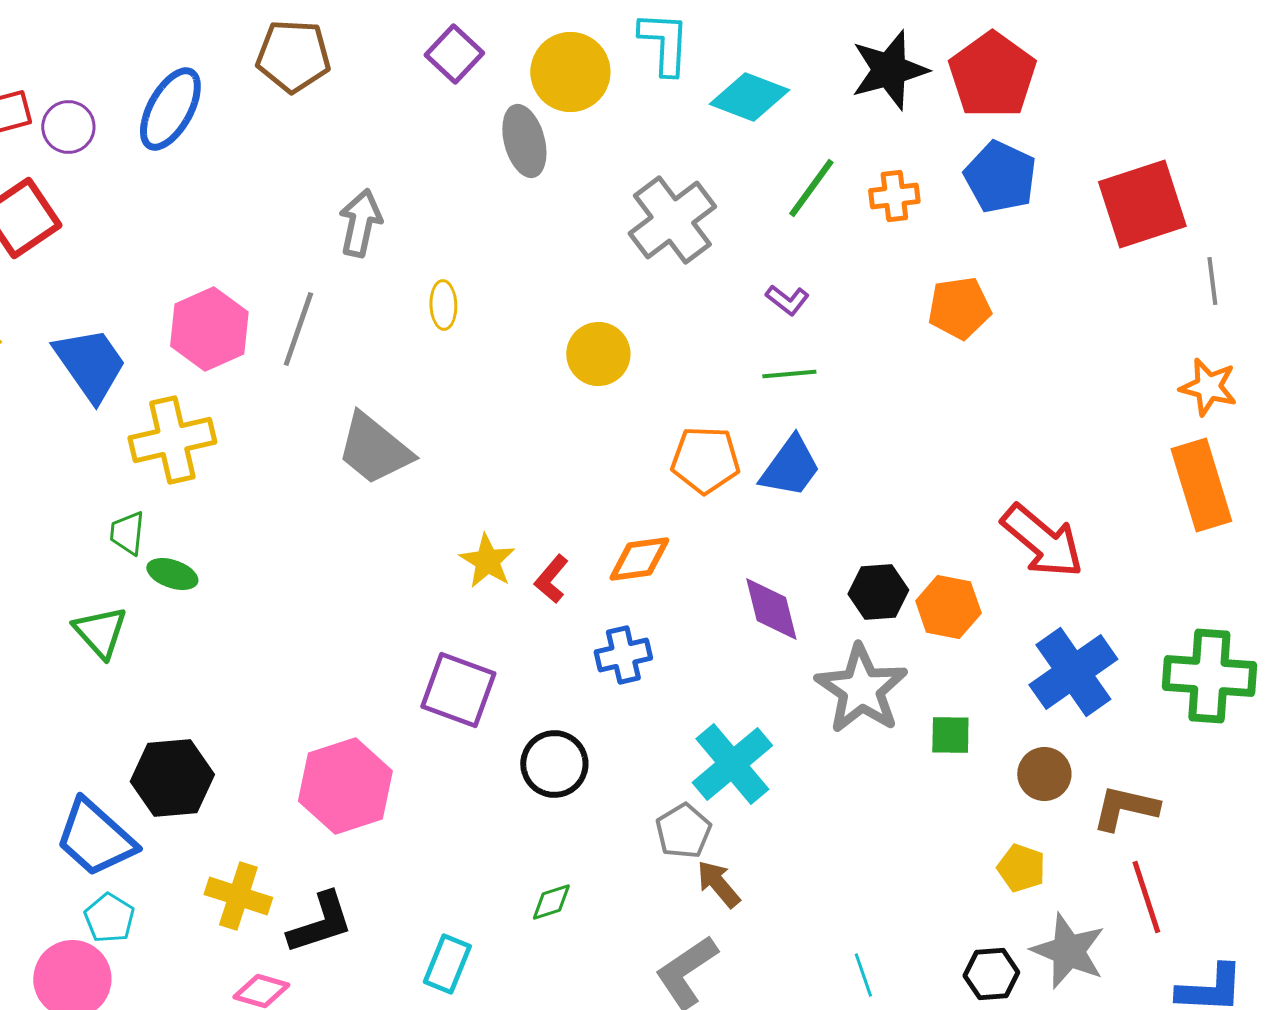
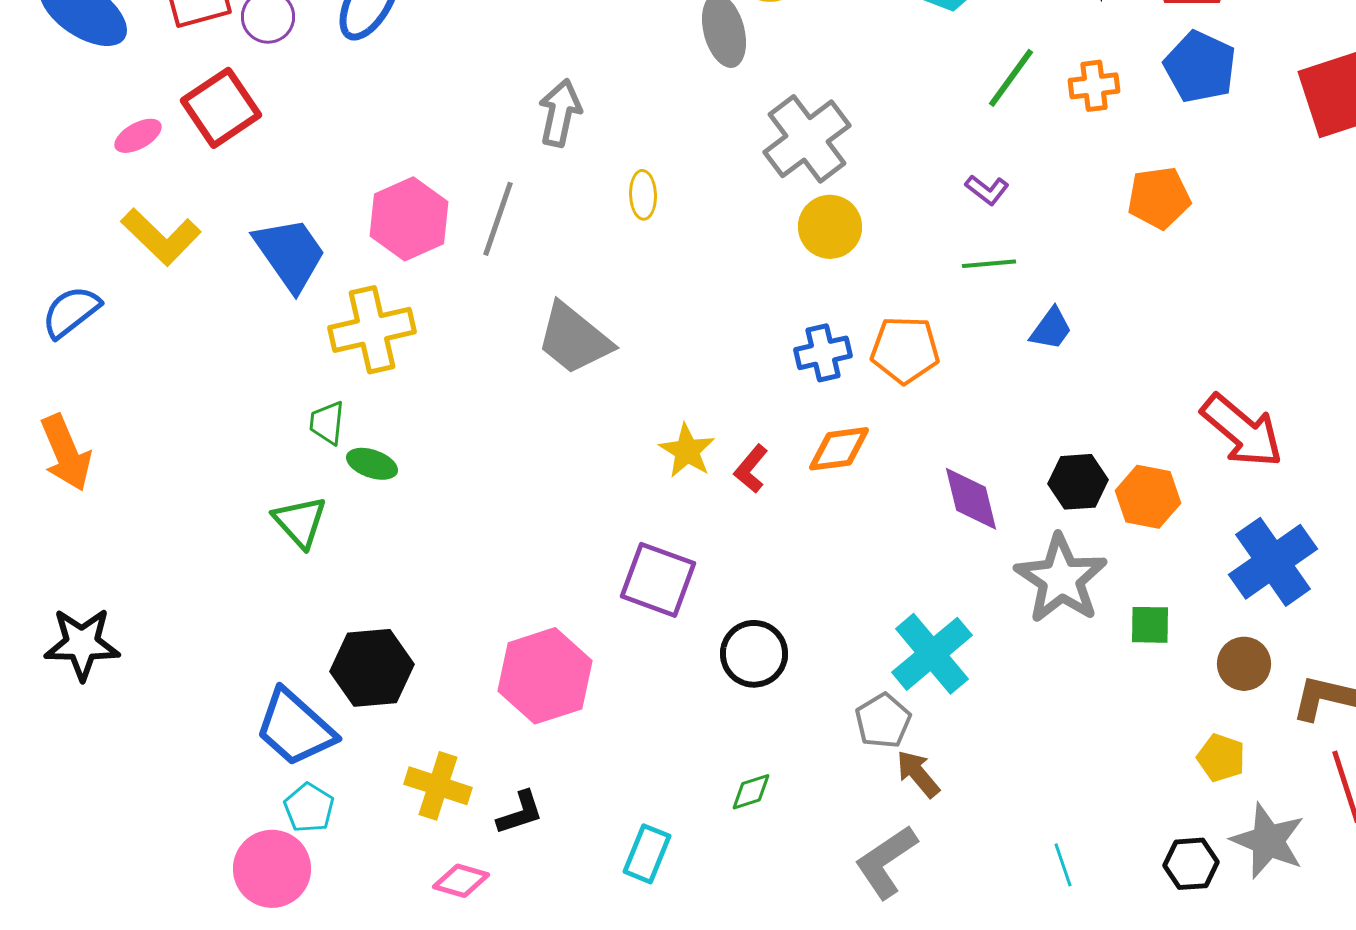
gray cross: (672, 220) -> (807, 139), moved
yellow circle: (598, 354) -> (830, 227), moved
blue trapezoid: (790, 467) -> (1051, 329), moved, size x0.7
blue cross: (623, 655) -> (823, 353), moved
black L-shape: (320, 923) -> (520, 813), size x0.7

